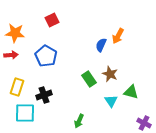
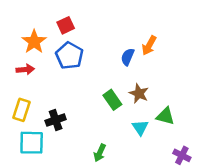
orange star: (15, 33) -> (34, 42), moved, turned 30
red arrow: (11, 55) -> (25, 69), moved
blue pentagon: (46, 56) -> (69, 56), moved

